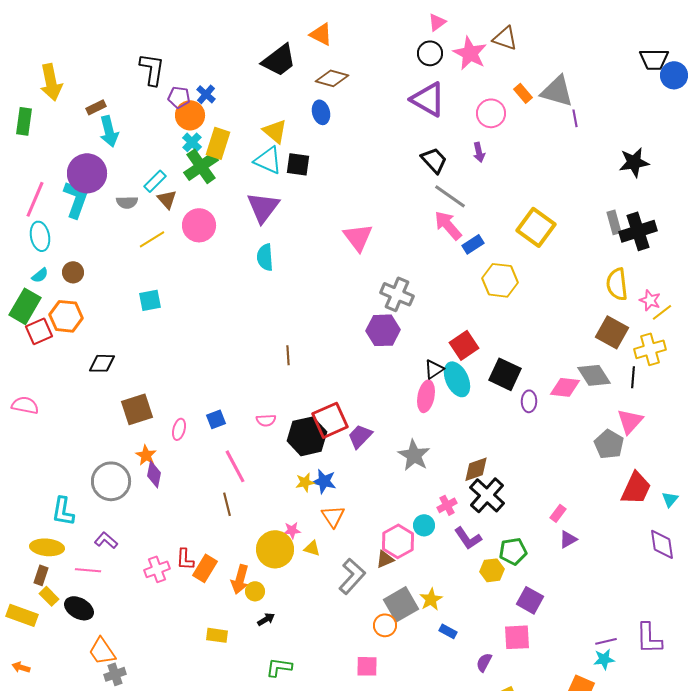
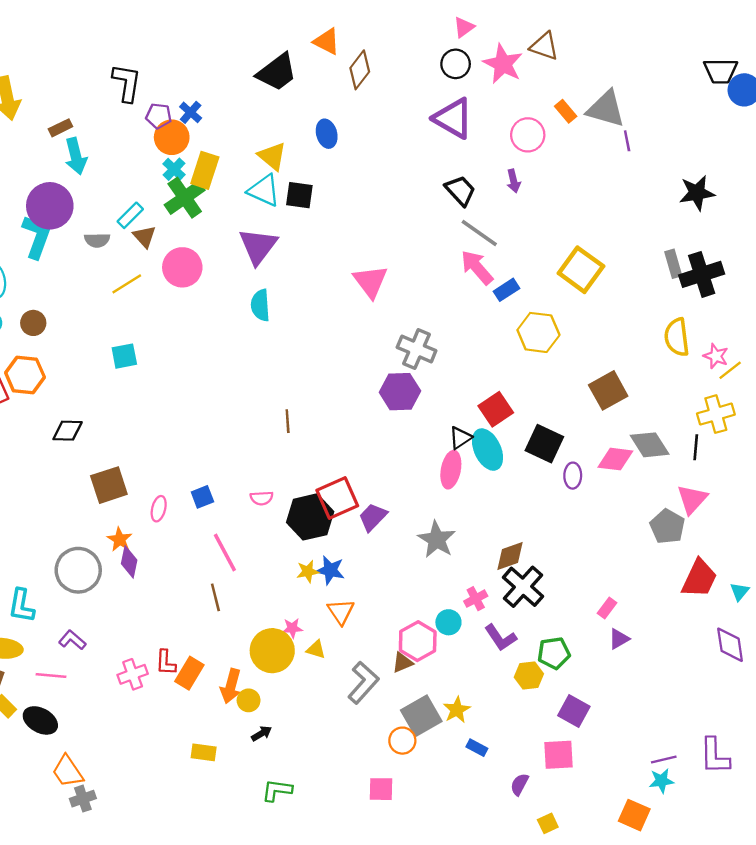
brown diamond: (332, 78) -> (360, 70), moved, turned -68
brown square: (612, 332) -> (608, 390), moved, turned 32

